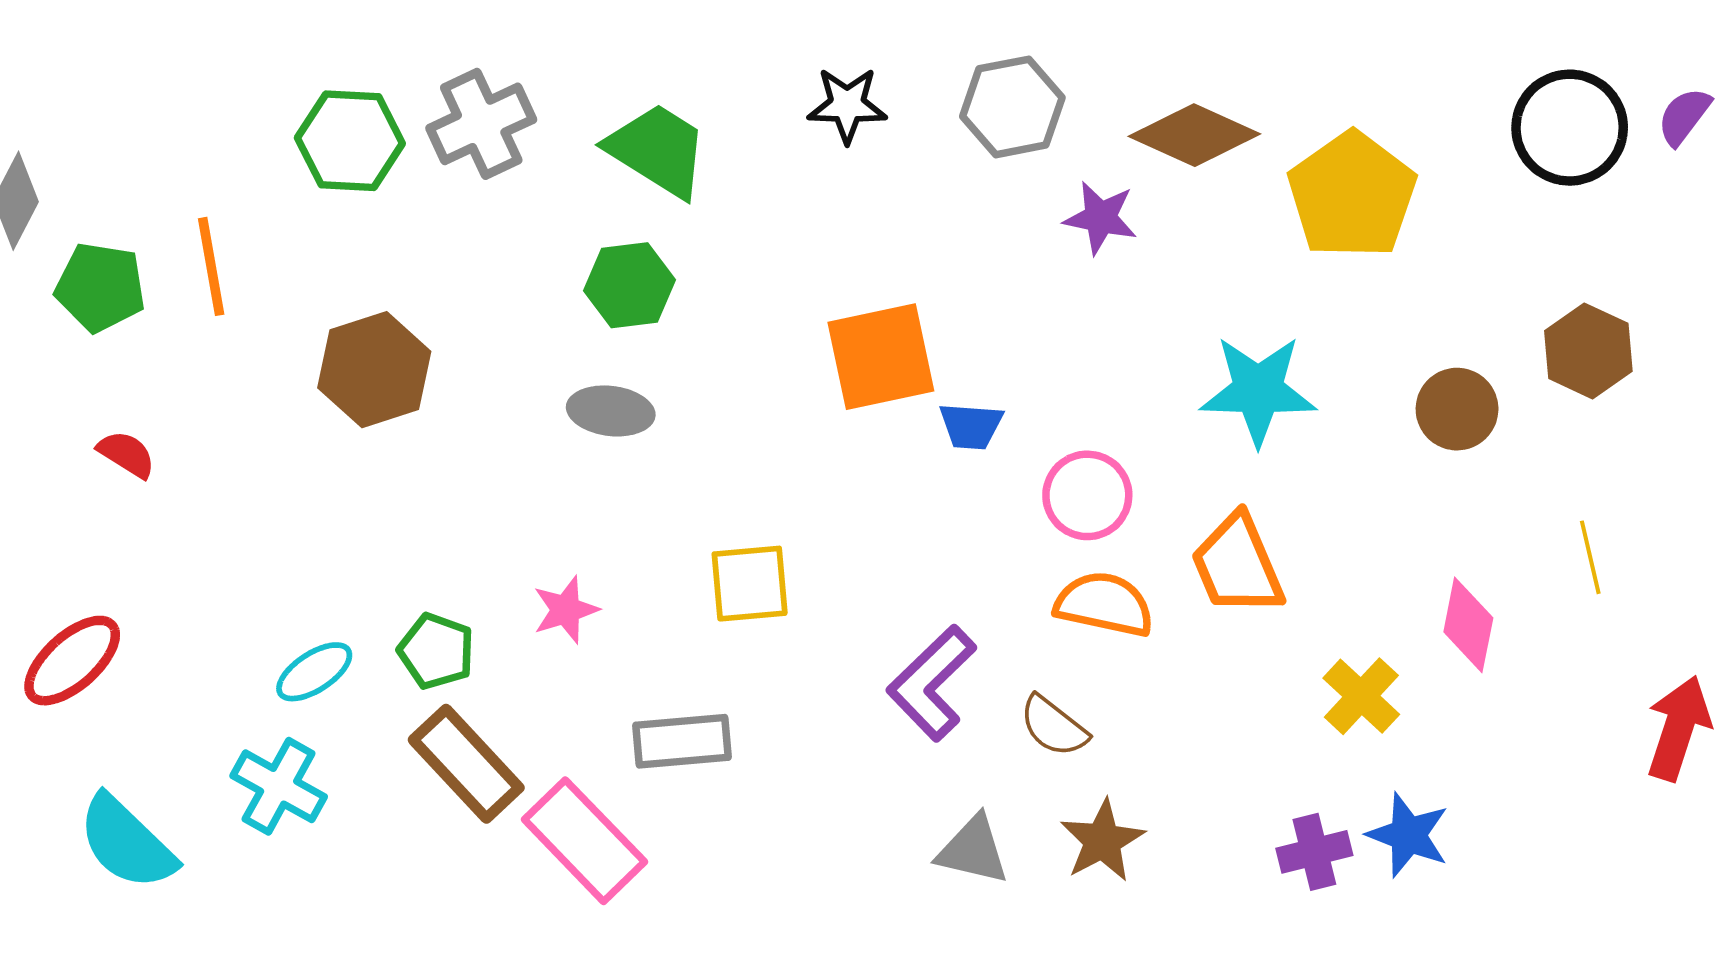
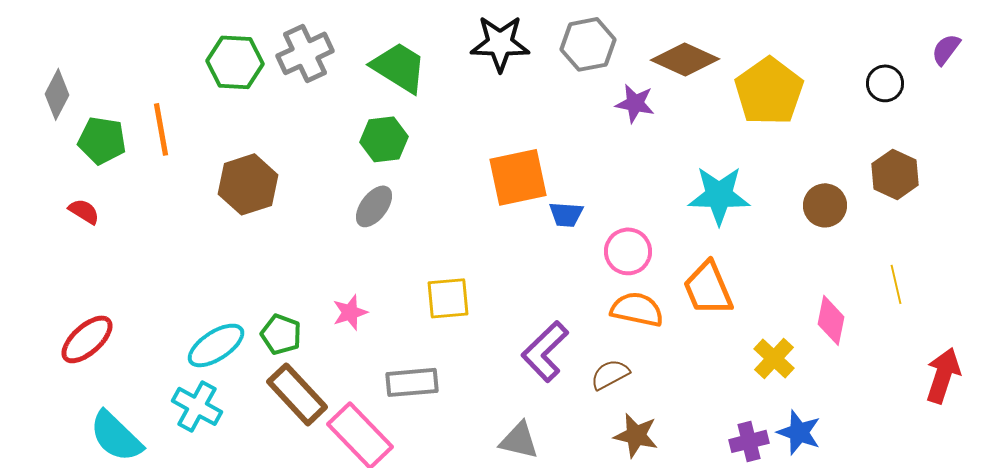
black star: (847, 105) -> (500, 43), size x1.4
black circle: (1570, 128) -> (885, 83), moved, size x0.6
gray ellipse: (611, 411) -> (374, 206), turned -60
red semicircle: (127, 454) -> (84, 211), moved
cyan ellipse: (314, 672) -> (216, 345), size x1.4
brown semicircle: (1054, 726) -> (610, 374), turned 114
brown star: (1102, 841) -> (636, 435), turned -30
gray triangle: (973, 850) -> (519, 440), moved

